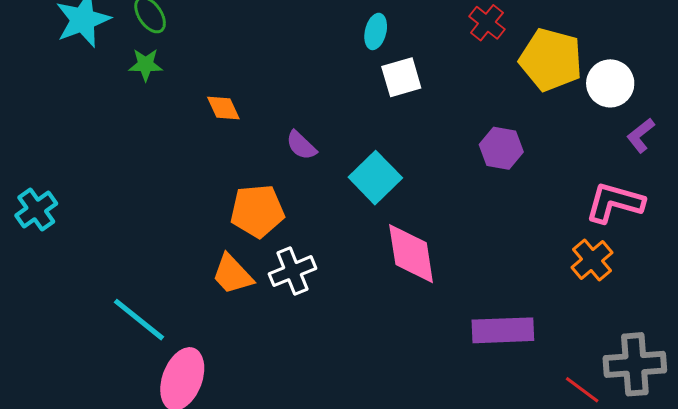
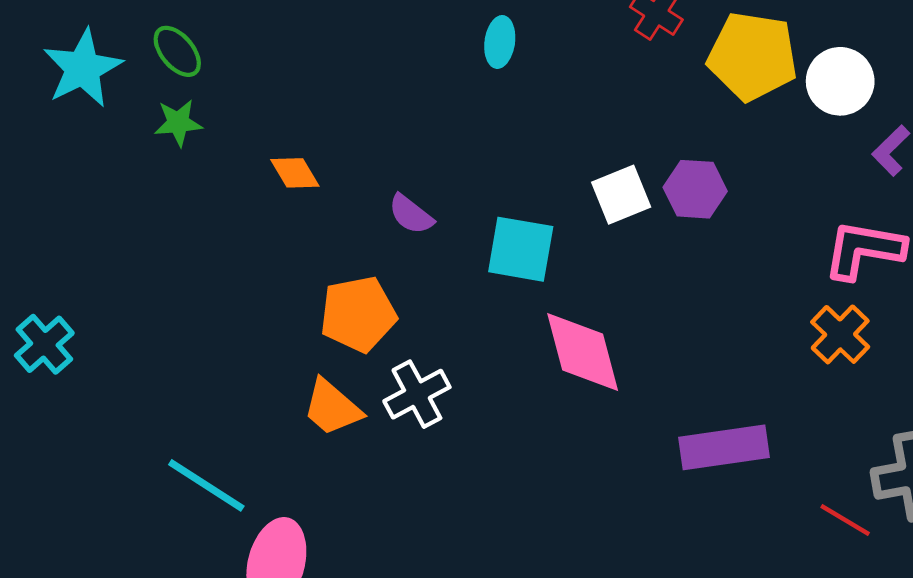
white square: (401, 77) -> (621, 195), moved
cyan square: (375, 178) -> (521, 249), turned -30

